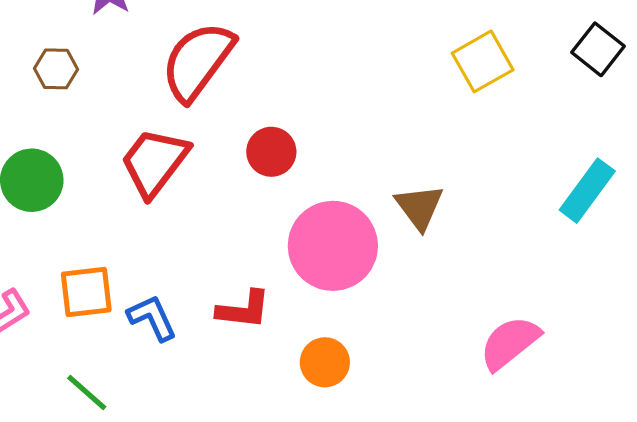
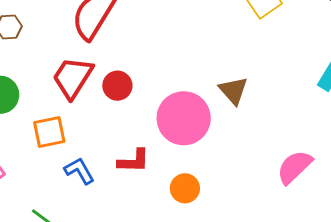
red circle: (271, 152) -> (117, 86), moved
orange square: (86, 292) -> (49, 132), moved

